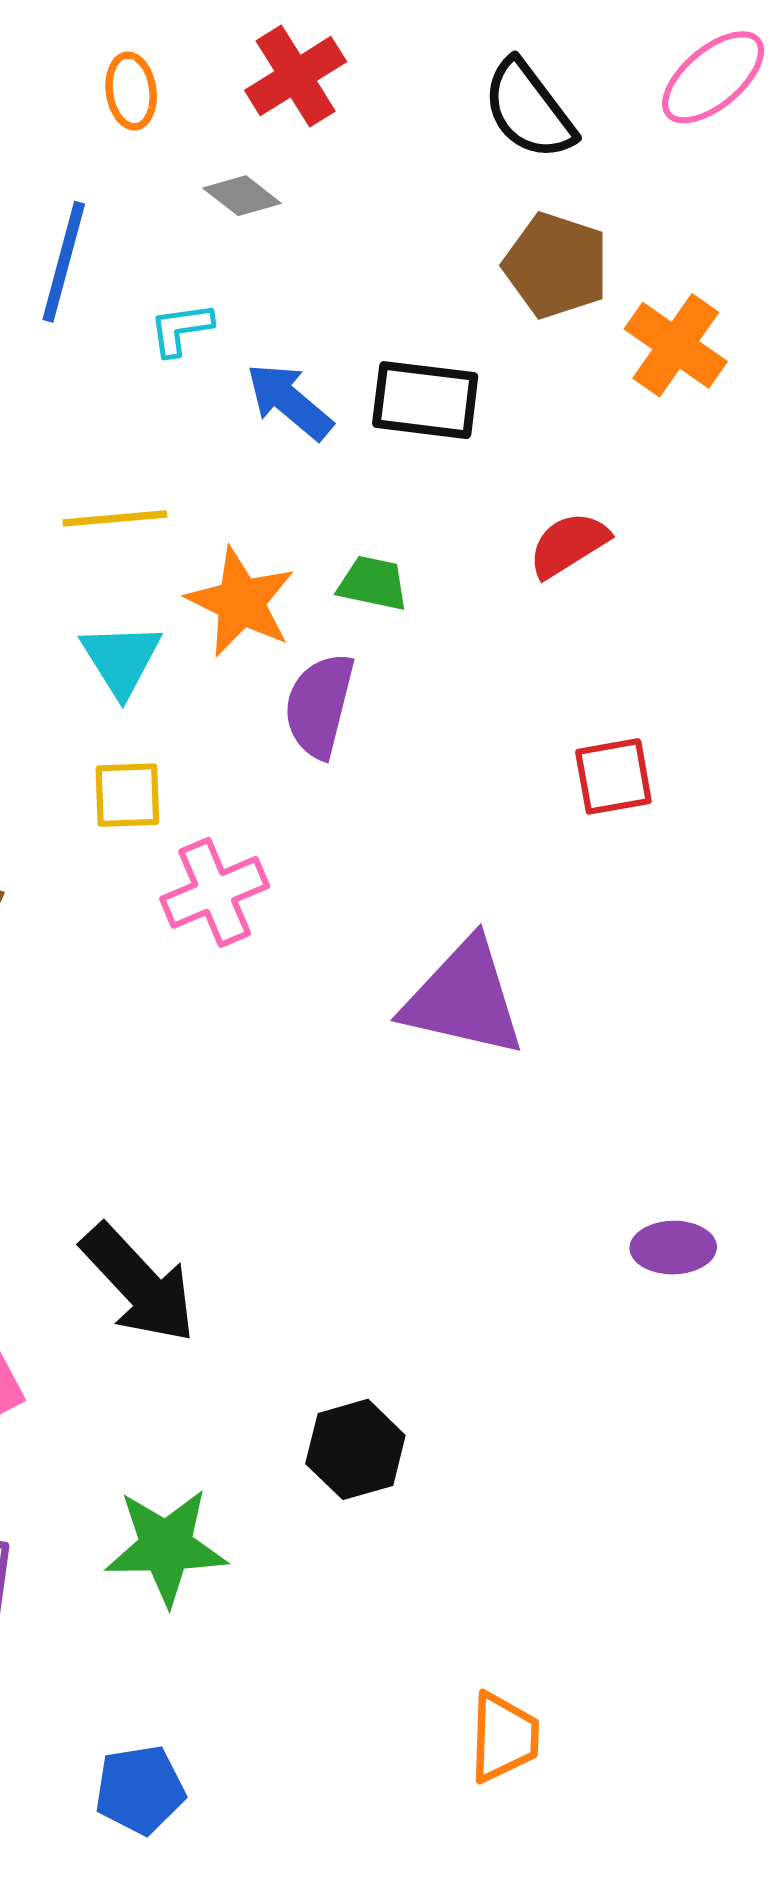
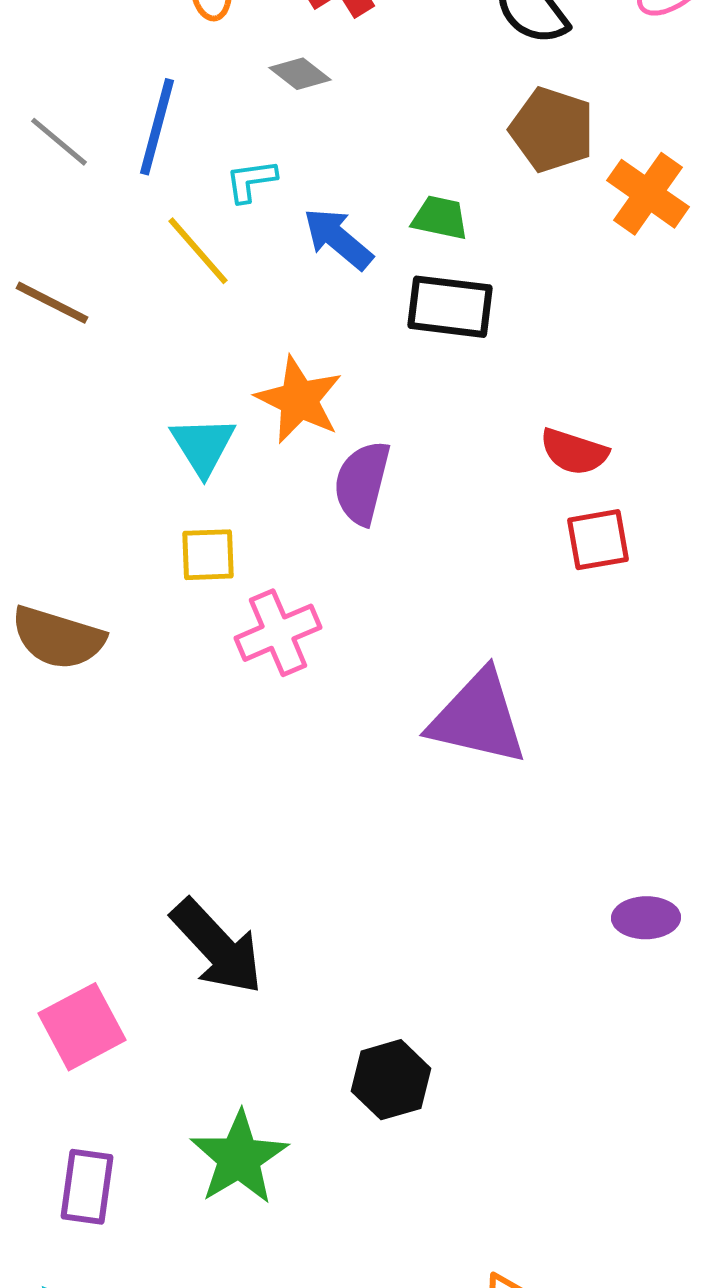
black rectangle: (425, 400) -> (450, 307), moved
yellow line: (115, 518) -> (198, 251), moved, turned 54
red semicircle: (569, 545) -> (574, 452), moved, turned -130
green trapezoid: (373, 583) -> (440, 218), moved
green star: (166, 1547) -> (239, 1158), turned -30

